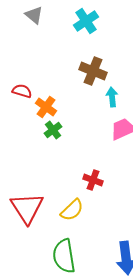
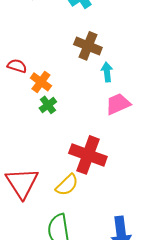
red cross: (93, 180) -> (88, 155), size x1.8

